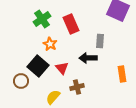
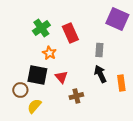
black arrow: (88, 58) -> (100, 74), moved, turned 66
black square: (38, 66) -> (37, 75), turned -30
yellow semicircle: (53, 97) -> (34, 106), moved

